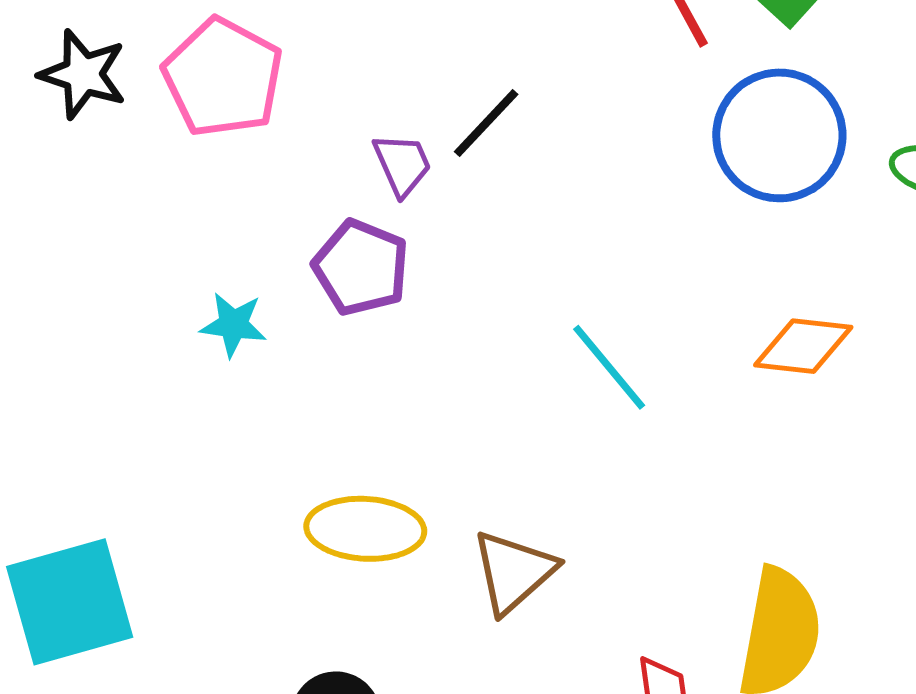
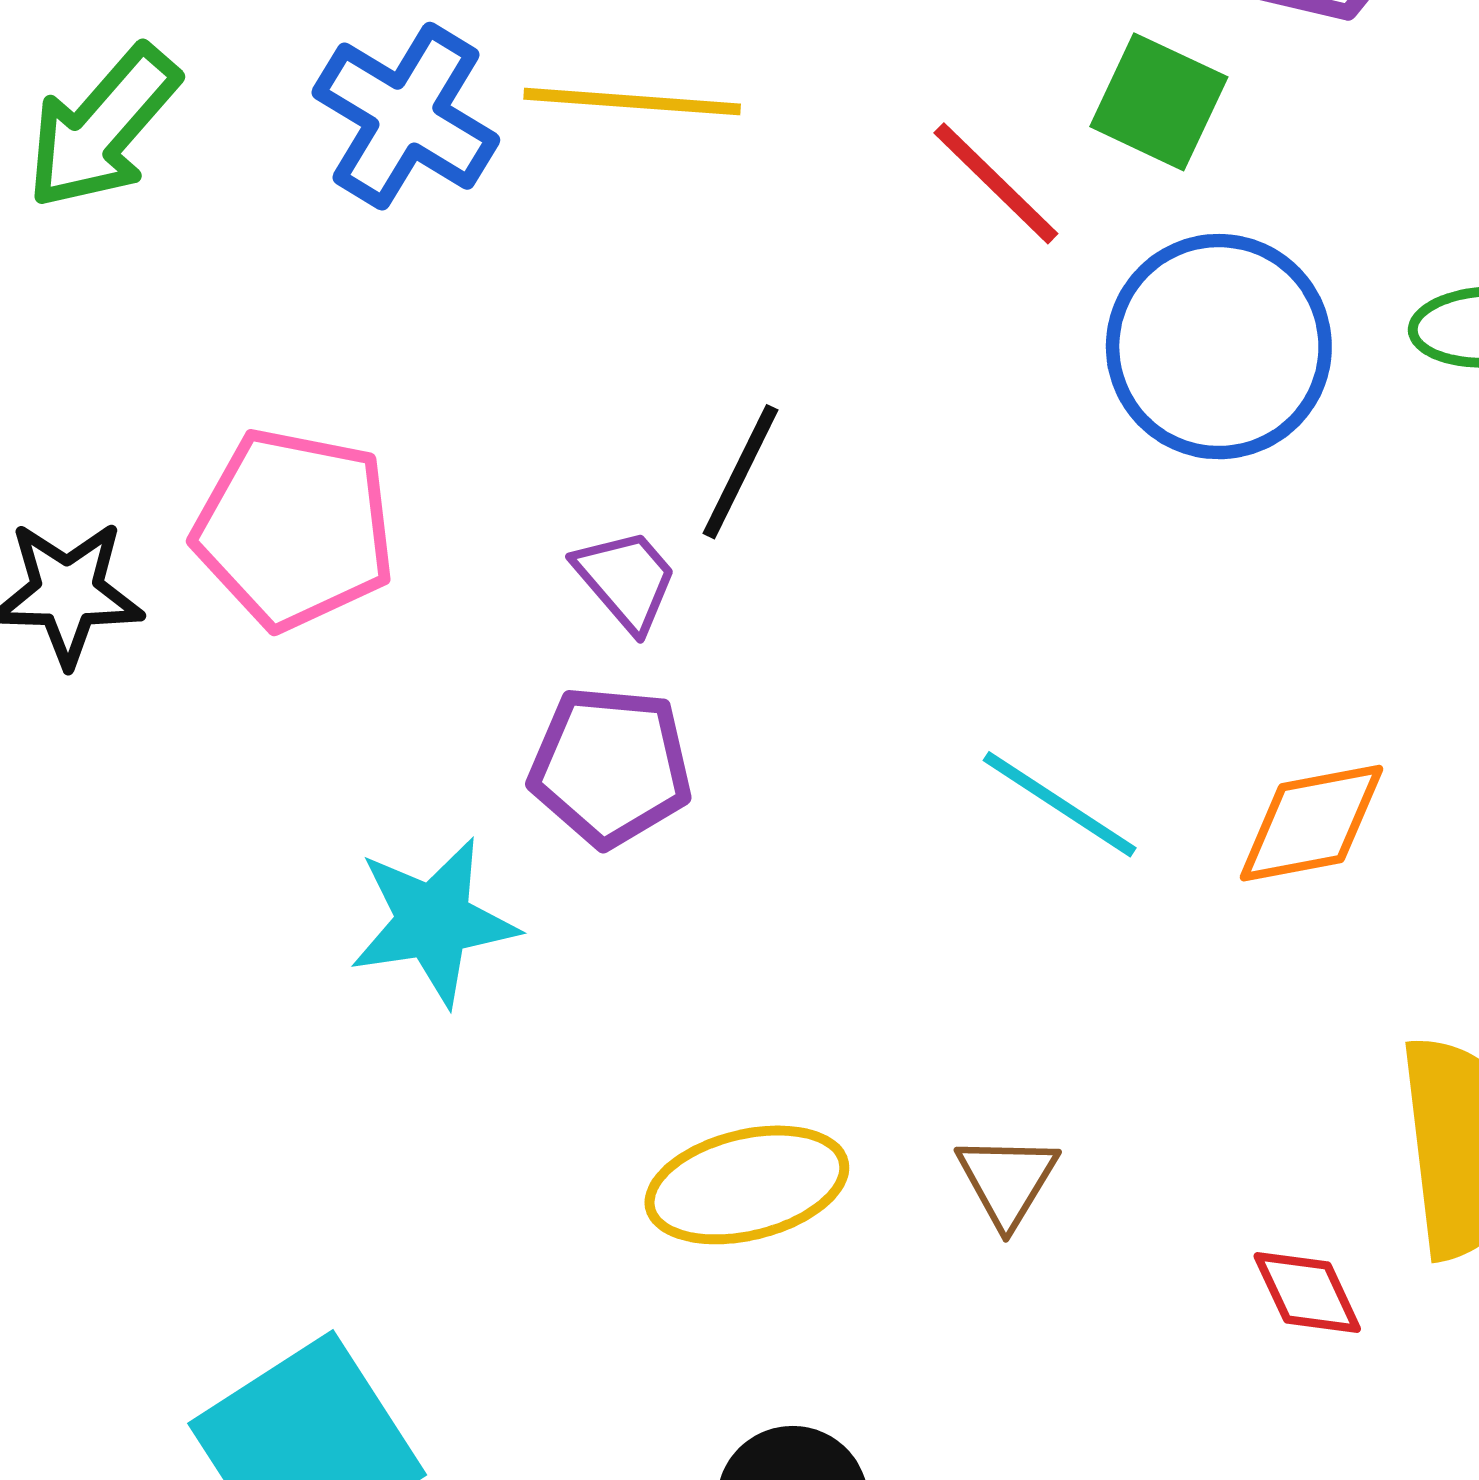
cyan star: (233, 325) -> (433, 922), size x1.5
orange diamond: (803, 346) -> (1311, 823), moved
brown triangle: (514, 572) -> (1007, 1180), size x0.7

